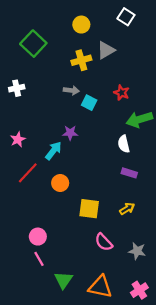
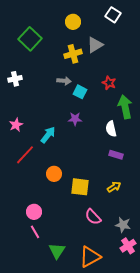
green arrow: (139, 119) -> (125, 107), turned 95
purple star: (70, 133) -> (75, 119), moved
orange circle: (60, 183) -> (54, 174), moved
orange triangle: (100, 287) -> (90, 257), turned -40
pink cross: (139, 290) -> (128, 246), moved

